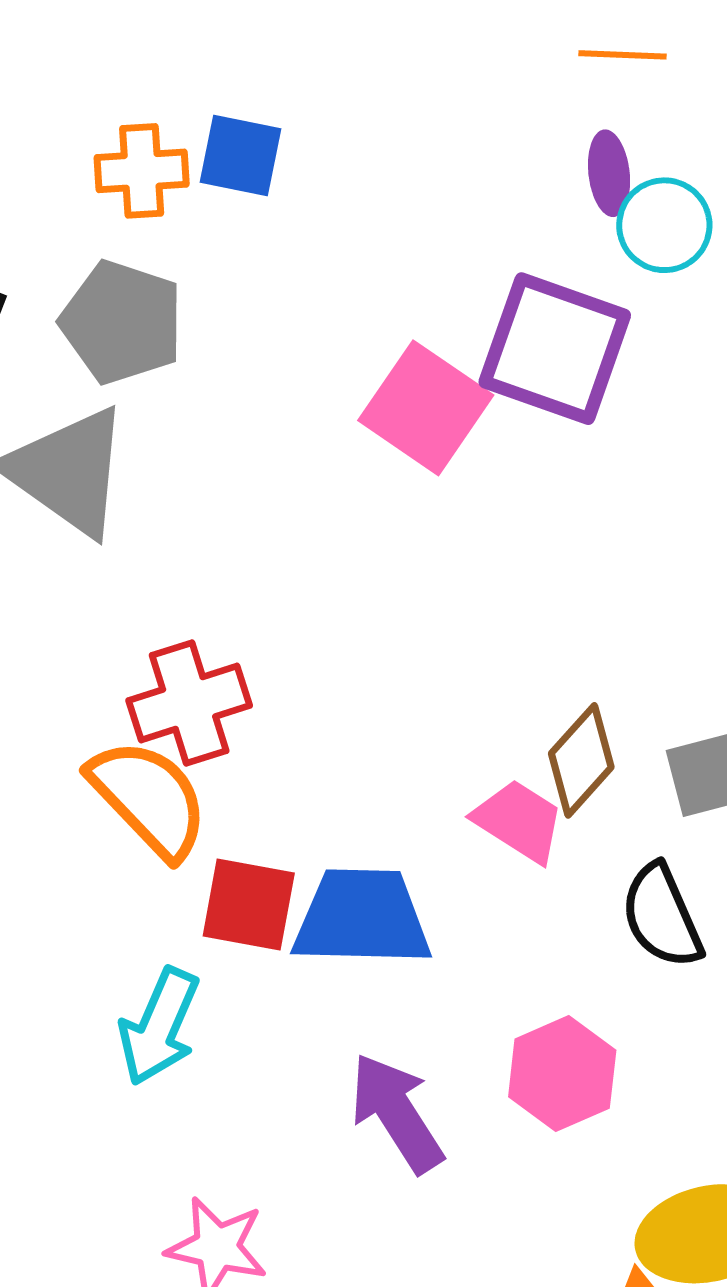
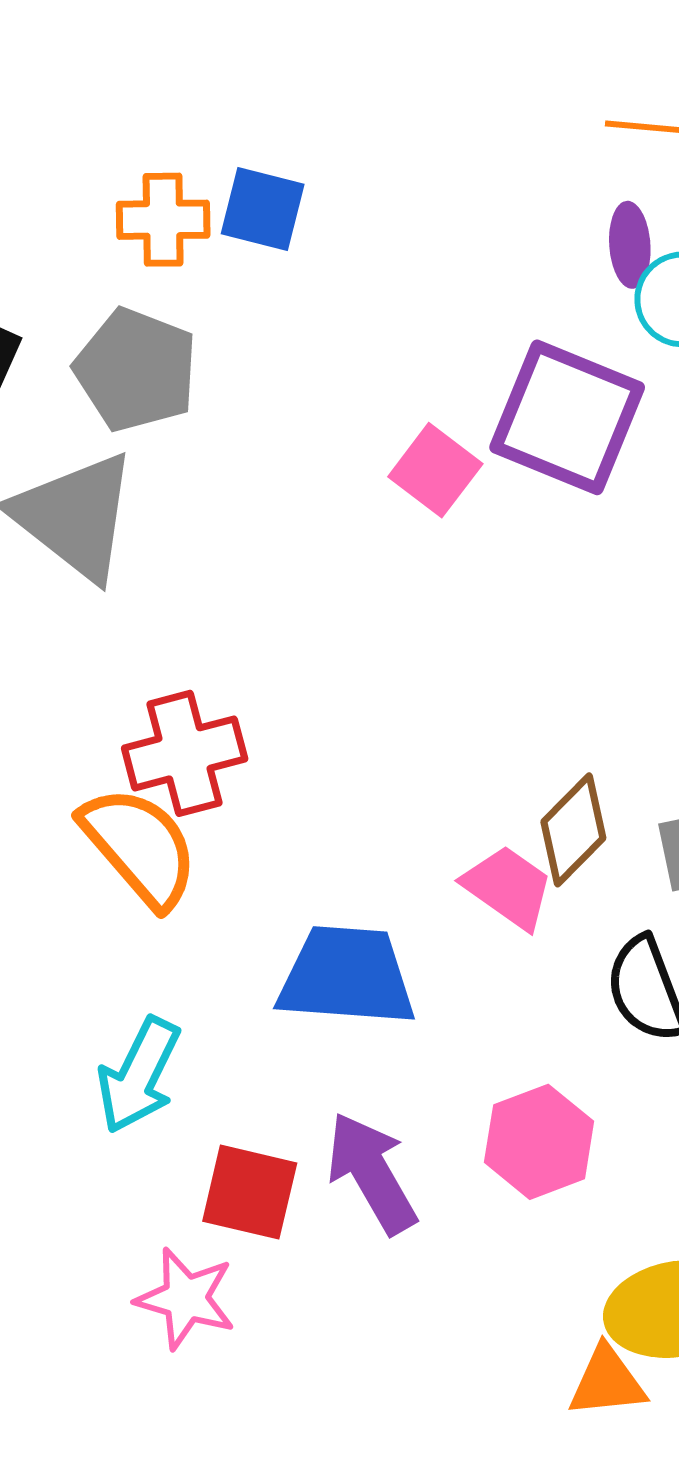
pink square: (426, 408) -> (435, 470), size x0.7
red square: (249, 904) -> (250, 1192), moved

